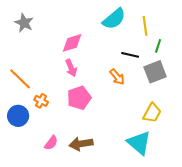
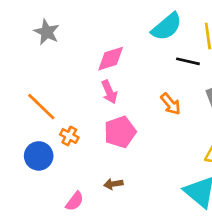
black line: (130, 55) -> (188, 61), moved
pink semicircle: (51, 143) -> (75, 201), moved
brown arrow: (81, 144) -> (113, 184), moved, size x0.6

